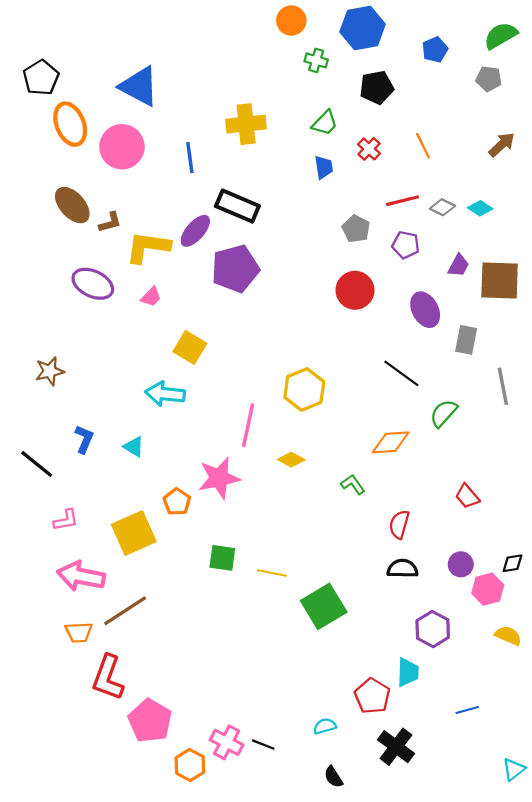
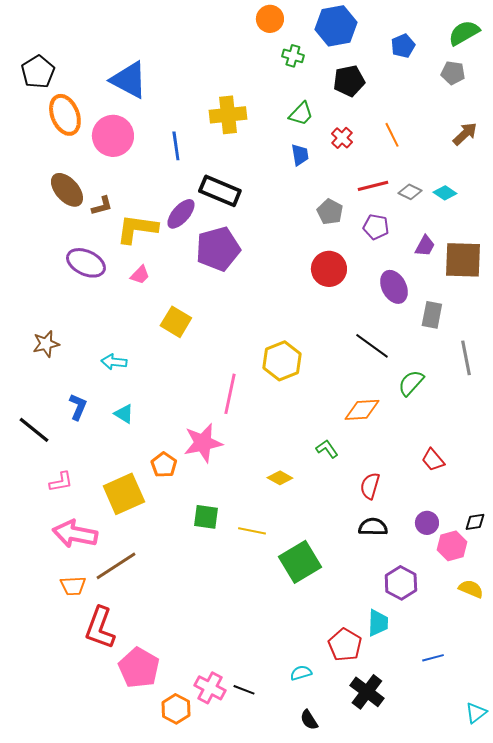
cyan arrow: (165, 394) -> (114, 362), moved, size x0.7
yellow diamond: (291, 460) -> (280, 478), moved

